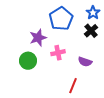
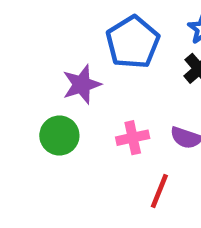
pink cross: (58, 53) -> (133, 138), moved

